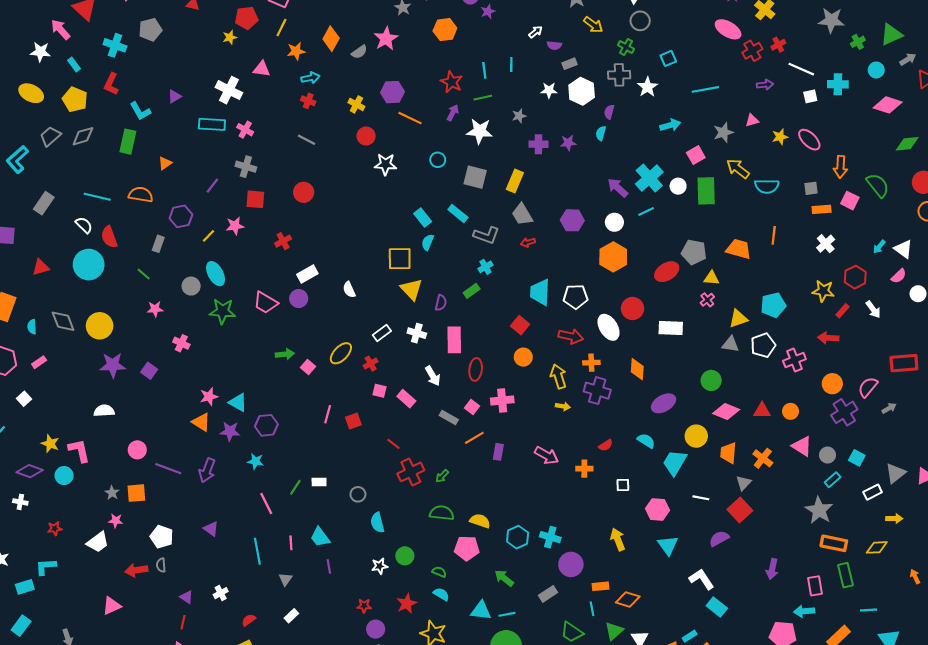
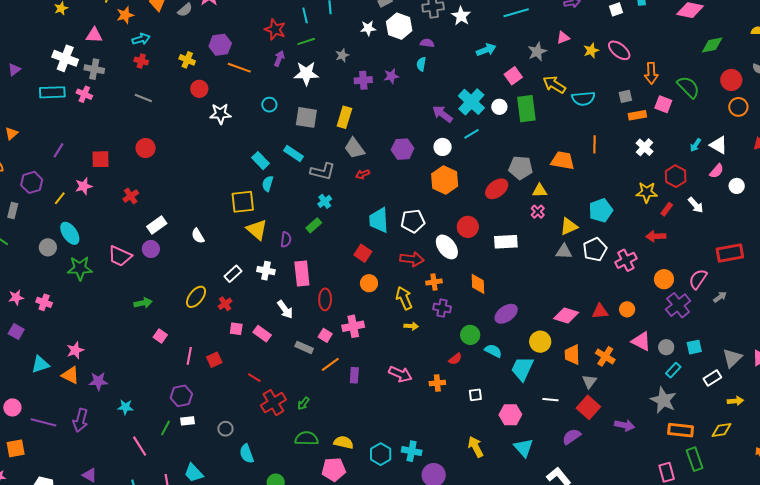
purple semicircle: (609, 112) -> (427, 43), turned 88
gray cross: (246, 167) -> (94, 69), moved
pink star: (155, 309) -> (16, 297), moved
pink square: (308, 367) -> (160, 336), moved
green circle: (711, 380) -> (470, 335), moved
purple cross: (597, 391) -> (442, 308), size x0.7
cyan triangle: (238, 402) -> (40, 364), moved, turned -42
purple hexagon: (266, 425) -> (181, 396), moved
cyan square: (857, 458) -> (694, 347), turned -35
purple arrow: (772, 569) -> (624, 425), moved, turned -84

